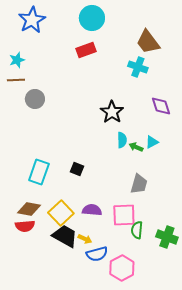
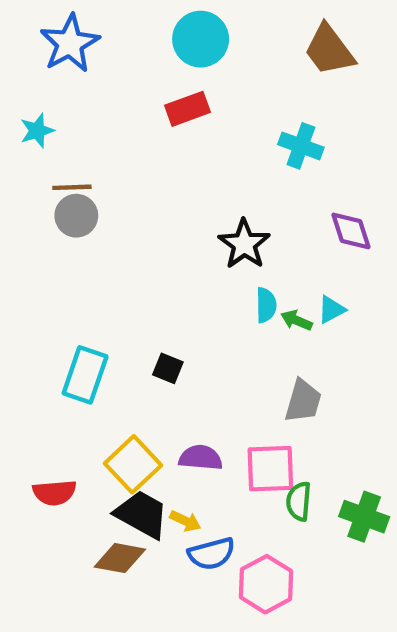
brown trapezoid: (148, 42) -> (329, 50), moved
brown line: (16, 80) -> (72, 187), moved
brown diamond: (29, 209) -> (120, 558), moved

